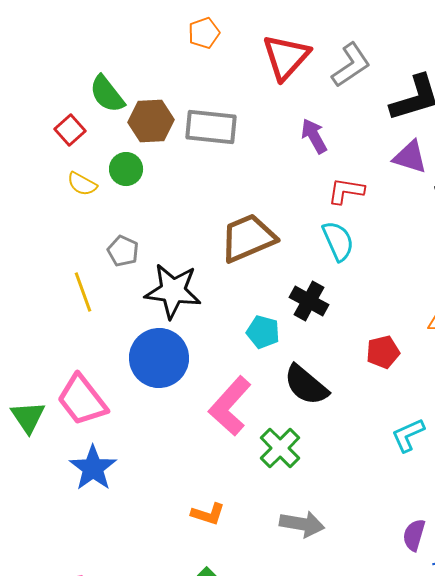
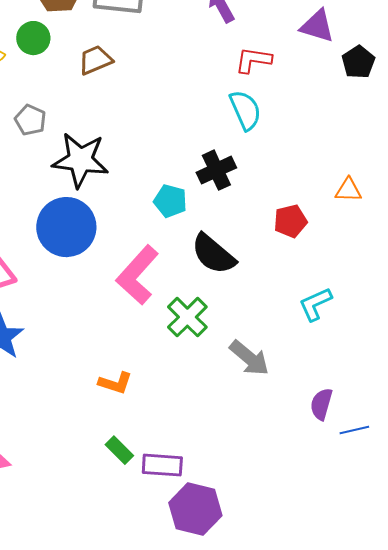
brown trapezoid: (248, 238) -> (95, 60), moved, size x0.6
black cross: (309, 301) -> (216, 170), turned 36
gray arrow: (302, 524) -> (249, 358), moved, turned 30

